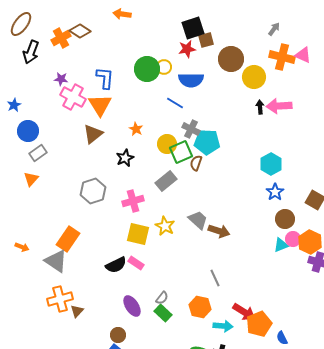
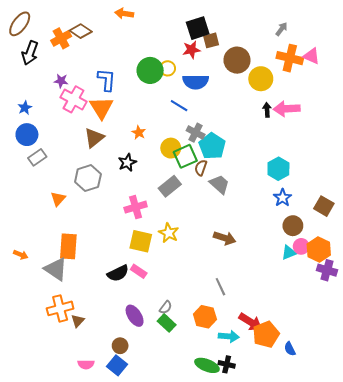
blue star: (14, 105) -> (25, 108), moved
cyan pentagon: (207, 142) -> (212, 146), turned 30
orange triangle: (31, 179) -> (58, 199), moved
gray hexagon: (93, 191) -> (88, 178), moved
gray trapezoid: (198, 220) -> (219, 184), moved
orange rectangle: (68, 239) -> (68, 246), turned -30

